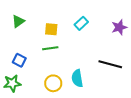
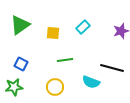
green triangle: (18, 21) -> (20, 25), size x1.5
green line: (50, 48) -> (65, 60), moved
cyan semicircle: (77, 78) -> (91, 82), moved, turned -60

